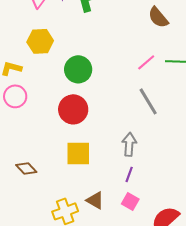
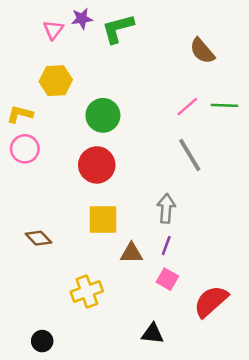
brown triangle: (95, 200) -> (131, 253), moved, turned -30

